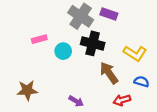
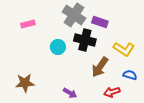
purple rectangle: (109, 14) -> (100, 22), moved
pink rectangle: (39, 39) -> (28, 24), moved
brown arrow: (109, 73) -> (100, 67), turned -110

